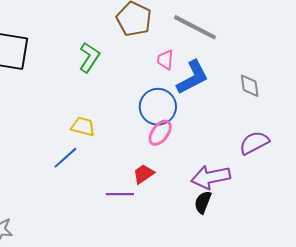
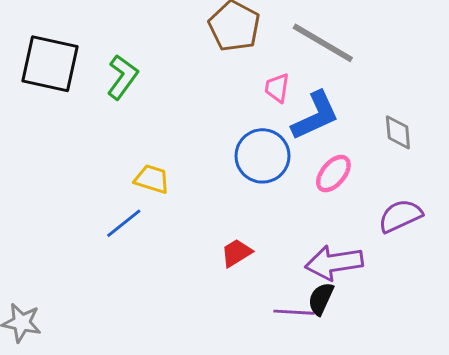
green L-shape: (89, 57) -> (123, 77), moved
pink ellipse: (160, 133) -> (333, 174), moved
purple line: (120, 194) -> (294, 312), moved

